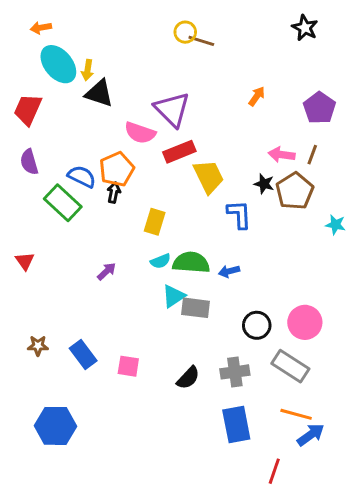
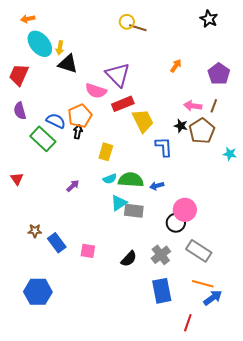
pink circle: (305, 322) -> (185, 210), moved
brown star: (38, 346) -> (35, 231), moved
gray cross: (235, 372) -> (161, 255), turned -30

